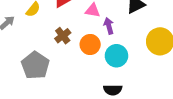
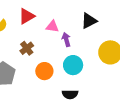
orange circle: (90, 45) -> (44, 71), moved

